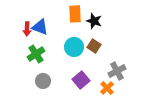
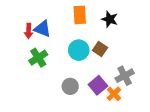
black star: (94, 21) -> (110, 19), moved
purple square: (81, 80) -> (98, 85), moved
gray circle: (43, 81) -> (70, 86), moved

